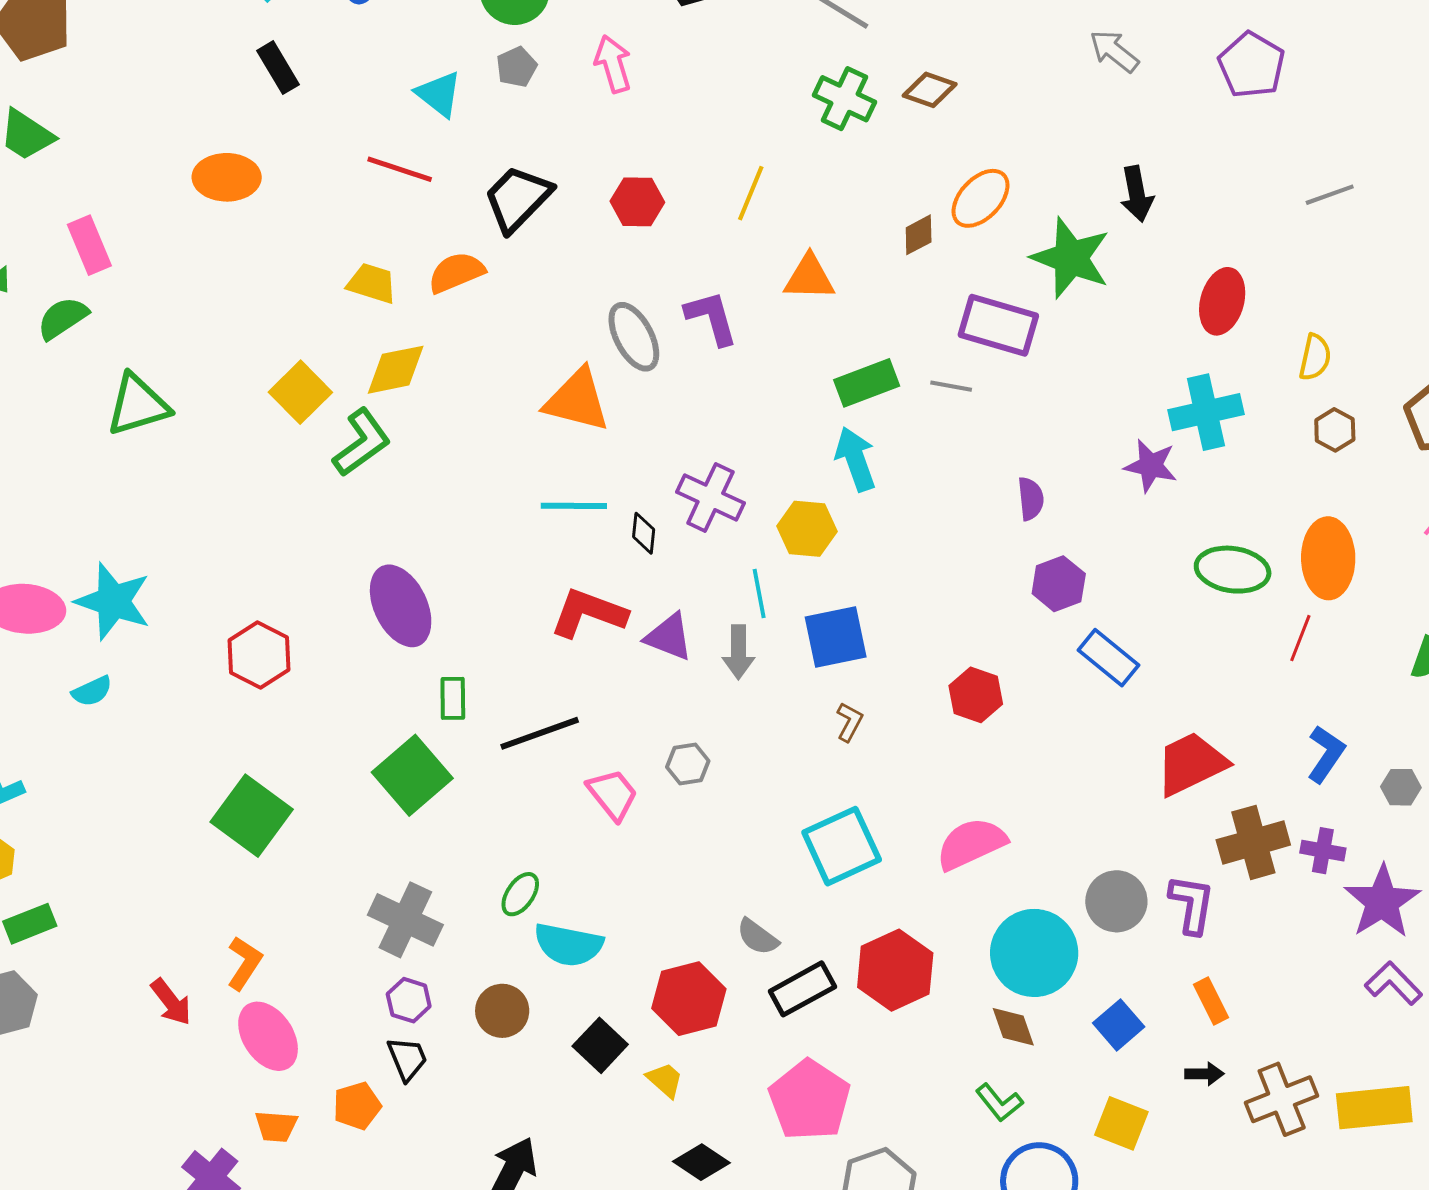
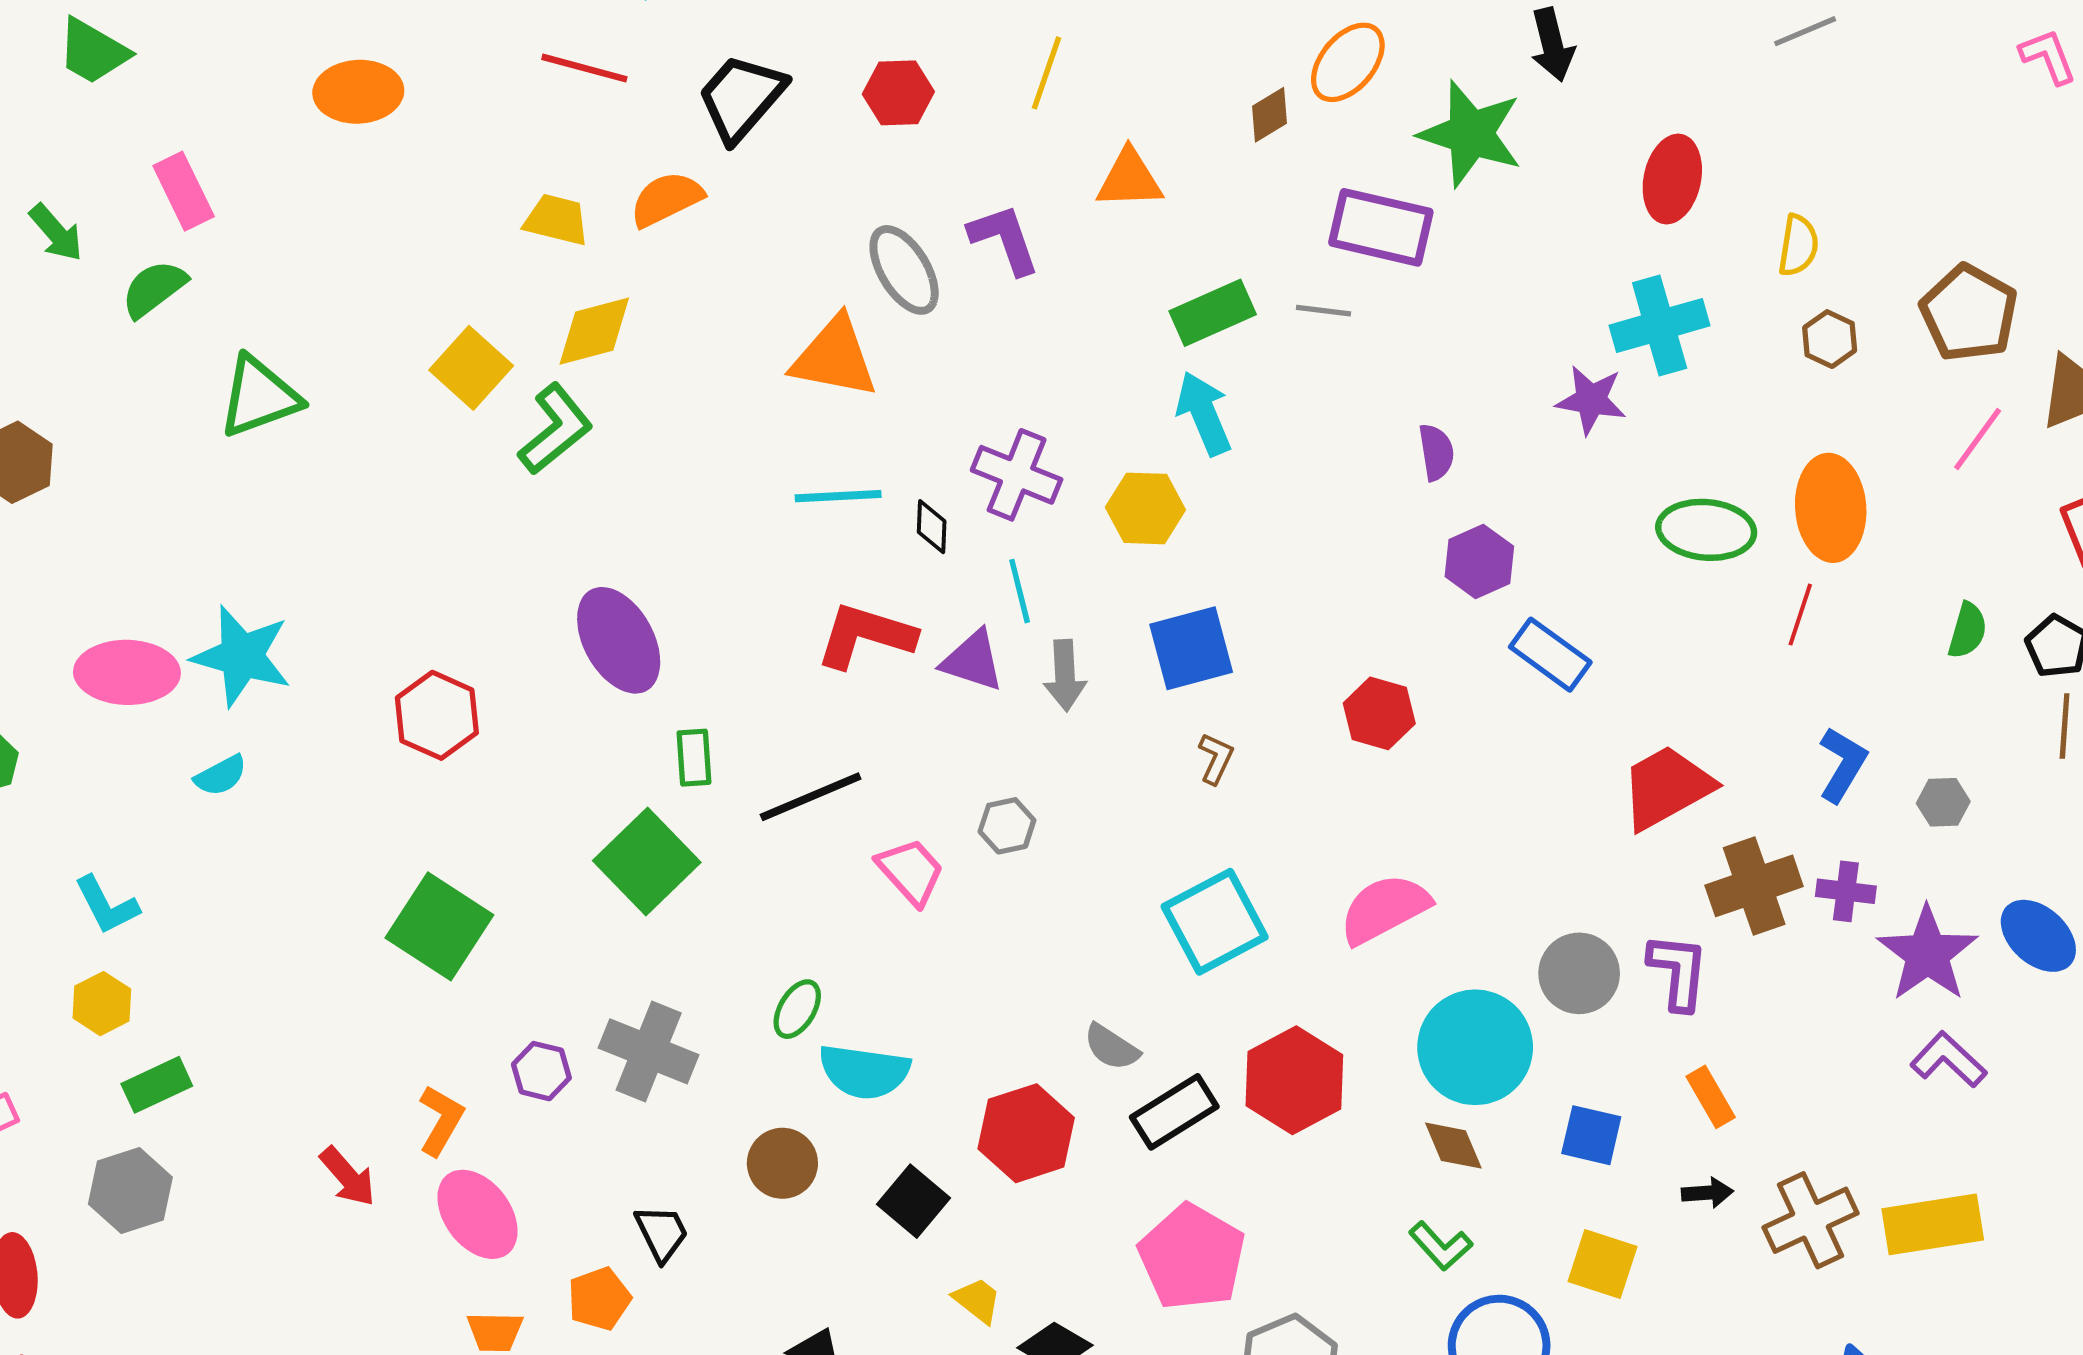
cyan line: (759, 594) -> (1020, 591), moved
purple hexagon: (409, 1000) -> (541, 1071), moved
blue square: (1119, 1025) -> (1591, 1135), turned -33
yellow trapezoid: (665, 1080) -> (977, 1300), moved

